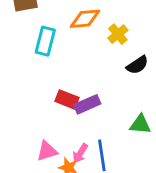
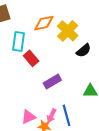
yellow cross: (118, 34) -> (68, 31), size x1.5
red rectangle: (67, 99) -> (31, 58), moved, turned 35

